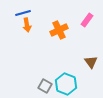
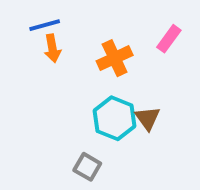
brown triangle: (91, 62) -> (148, 118), moved
cyan hexagon: (66, 84) -> (115, 118), moved

